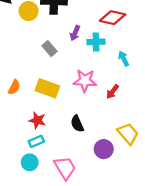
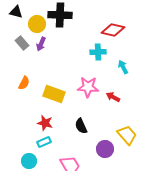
purple arrow: (75, 33) -> (41, 44), moved
gray rectangle: (50, 49) -> (22, 43), moved
orange semicircle: (14, 87) -> (24, 83), moved
red arrow: (113, 92) -> (113, 97), turned 80
cyan circle: (30, 162) -> (29, 161), moved

